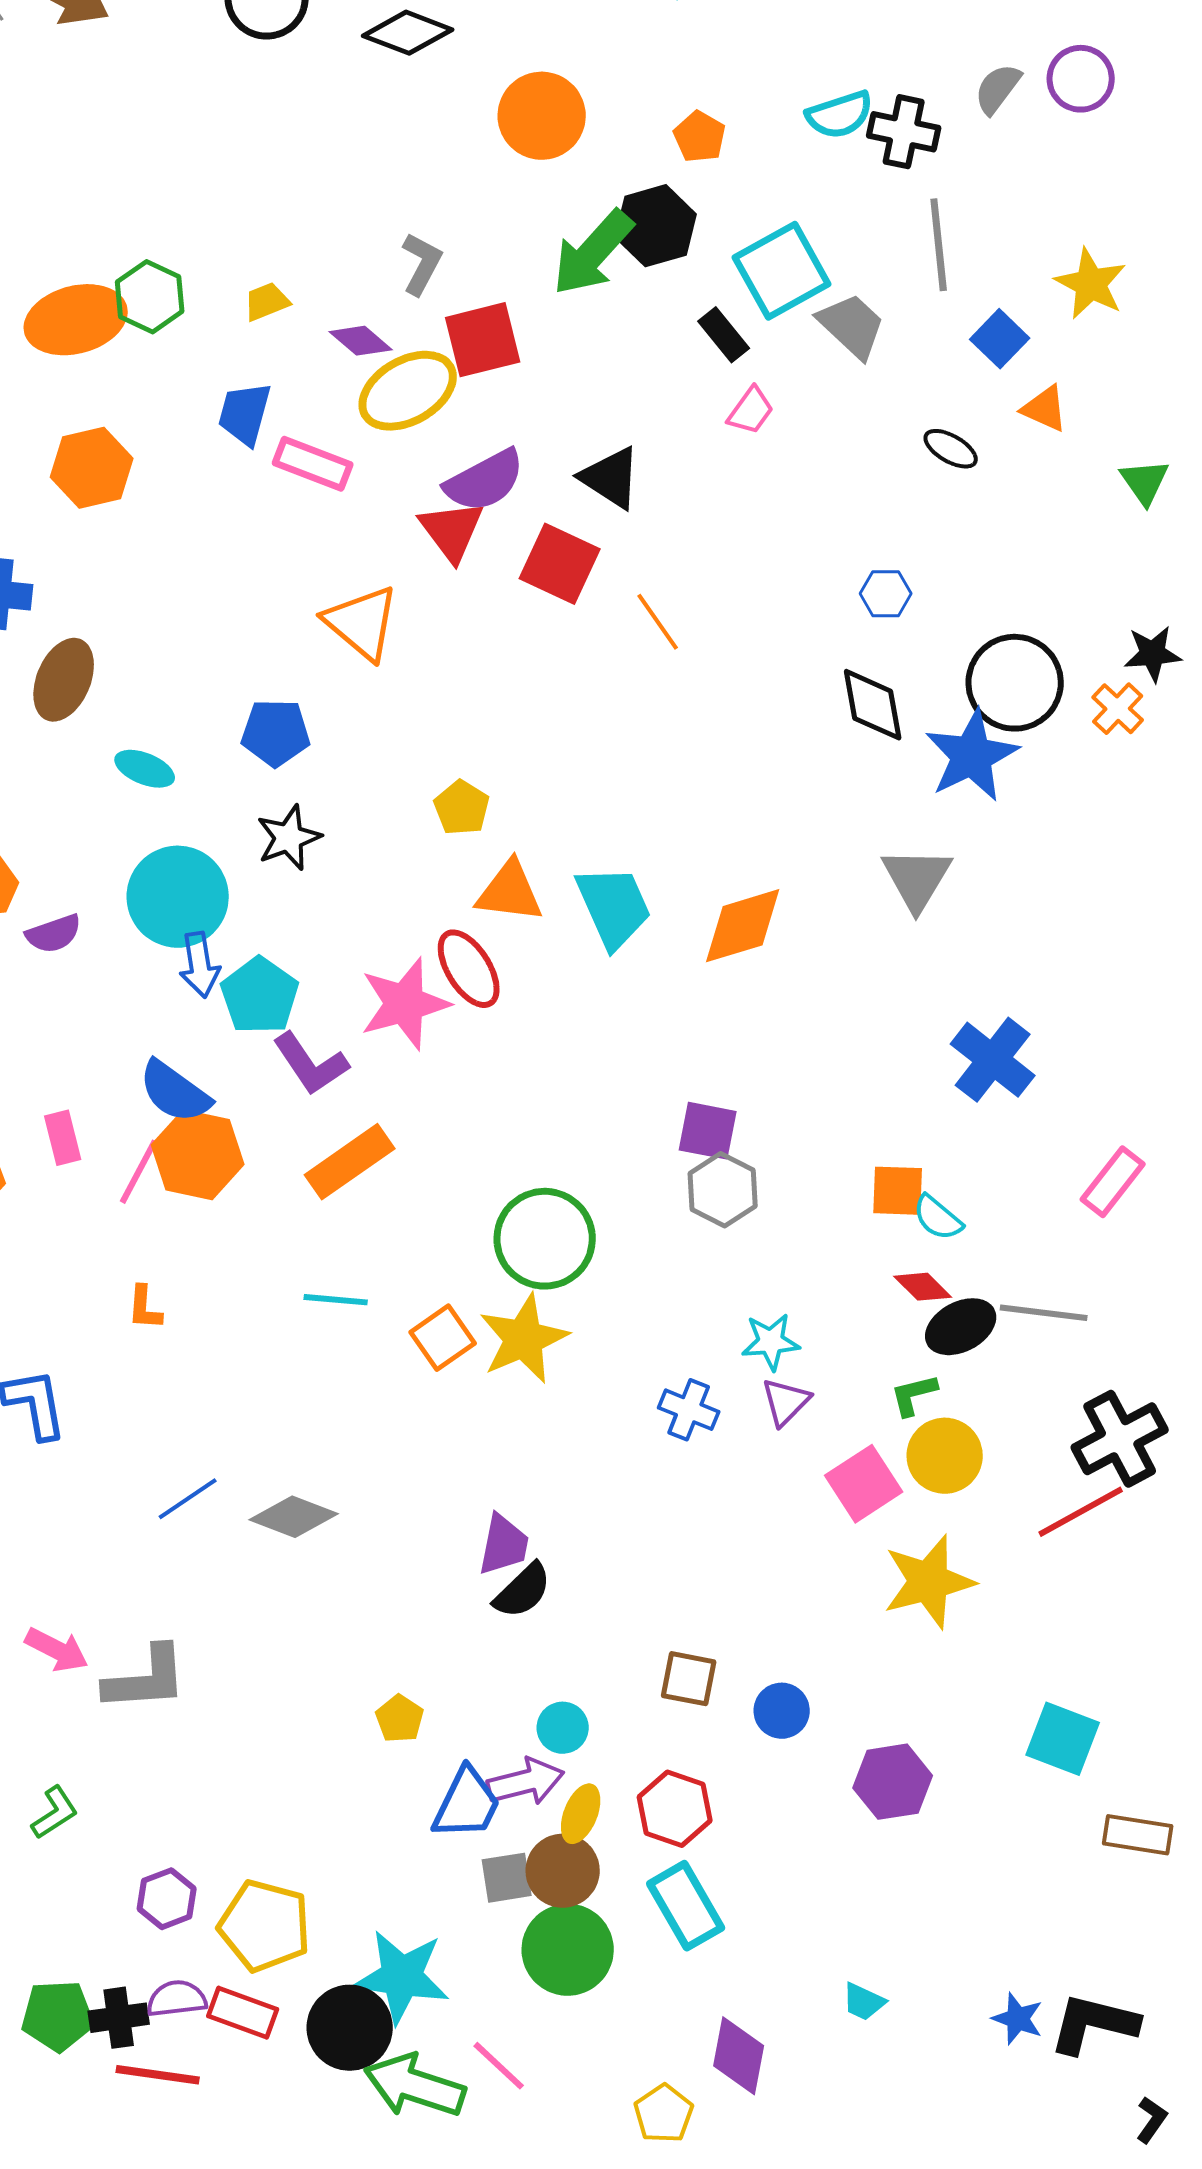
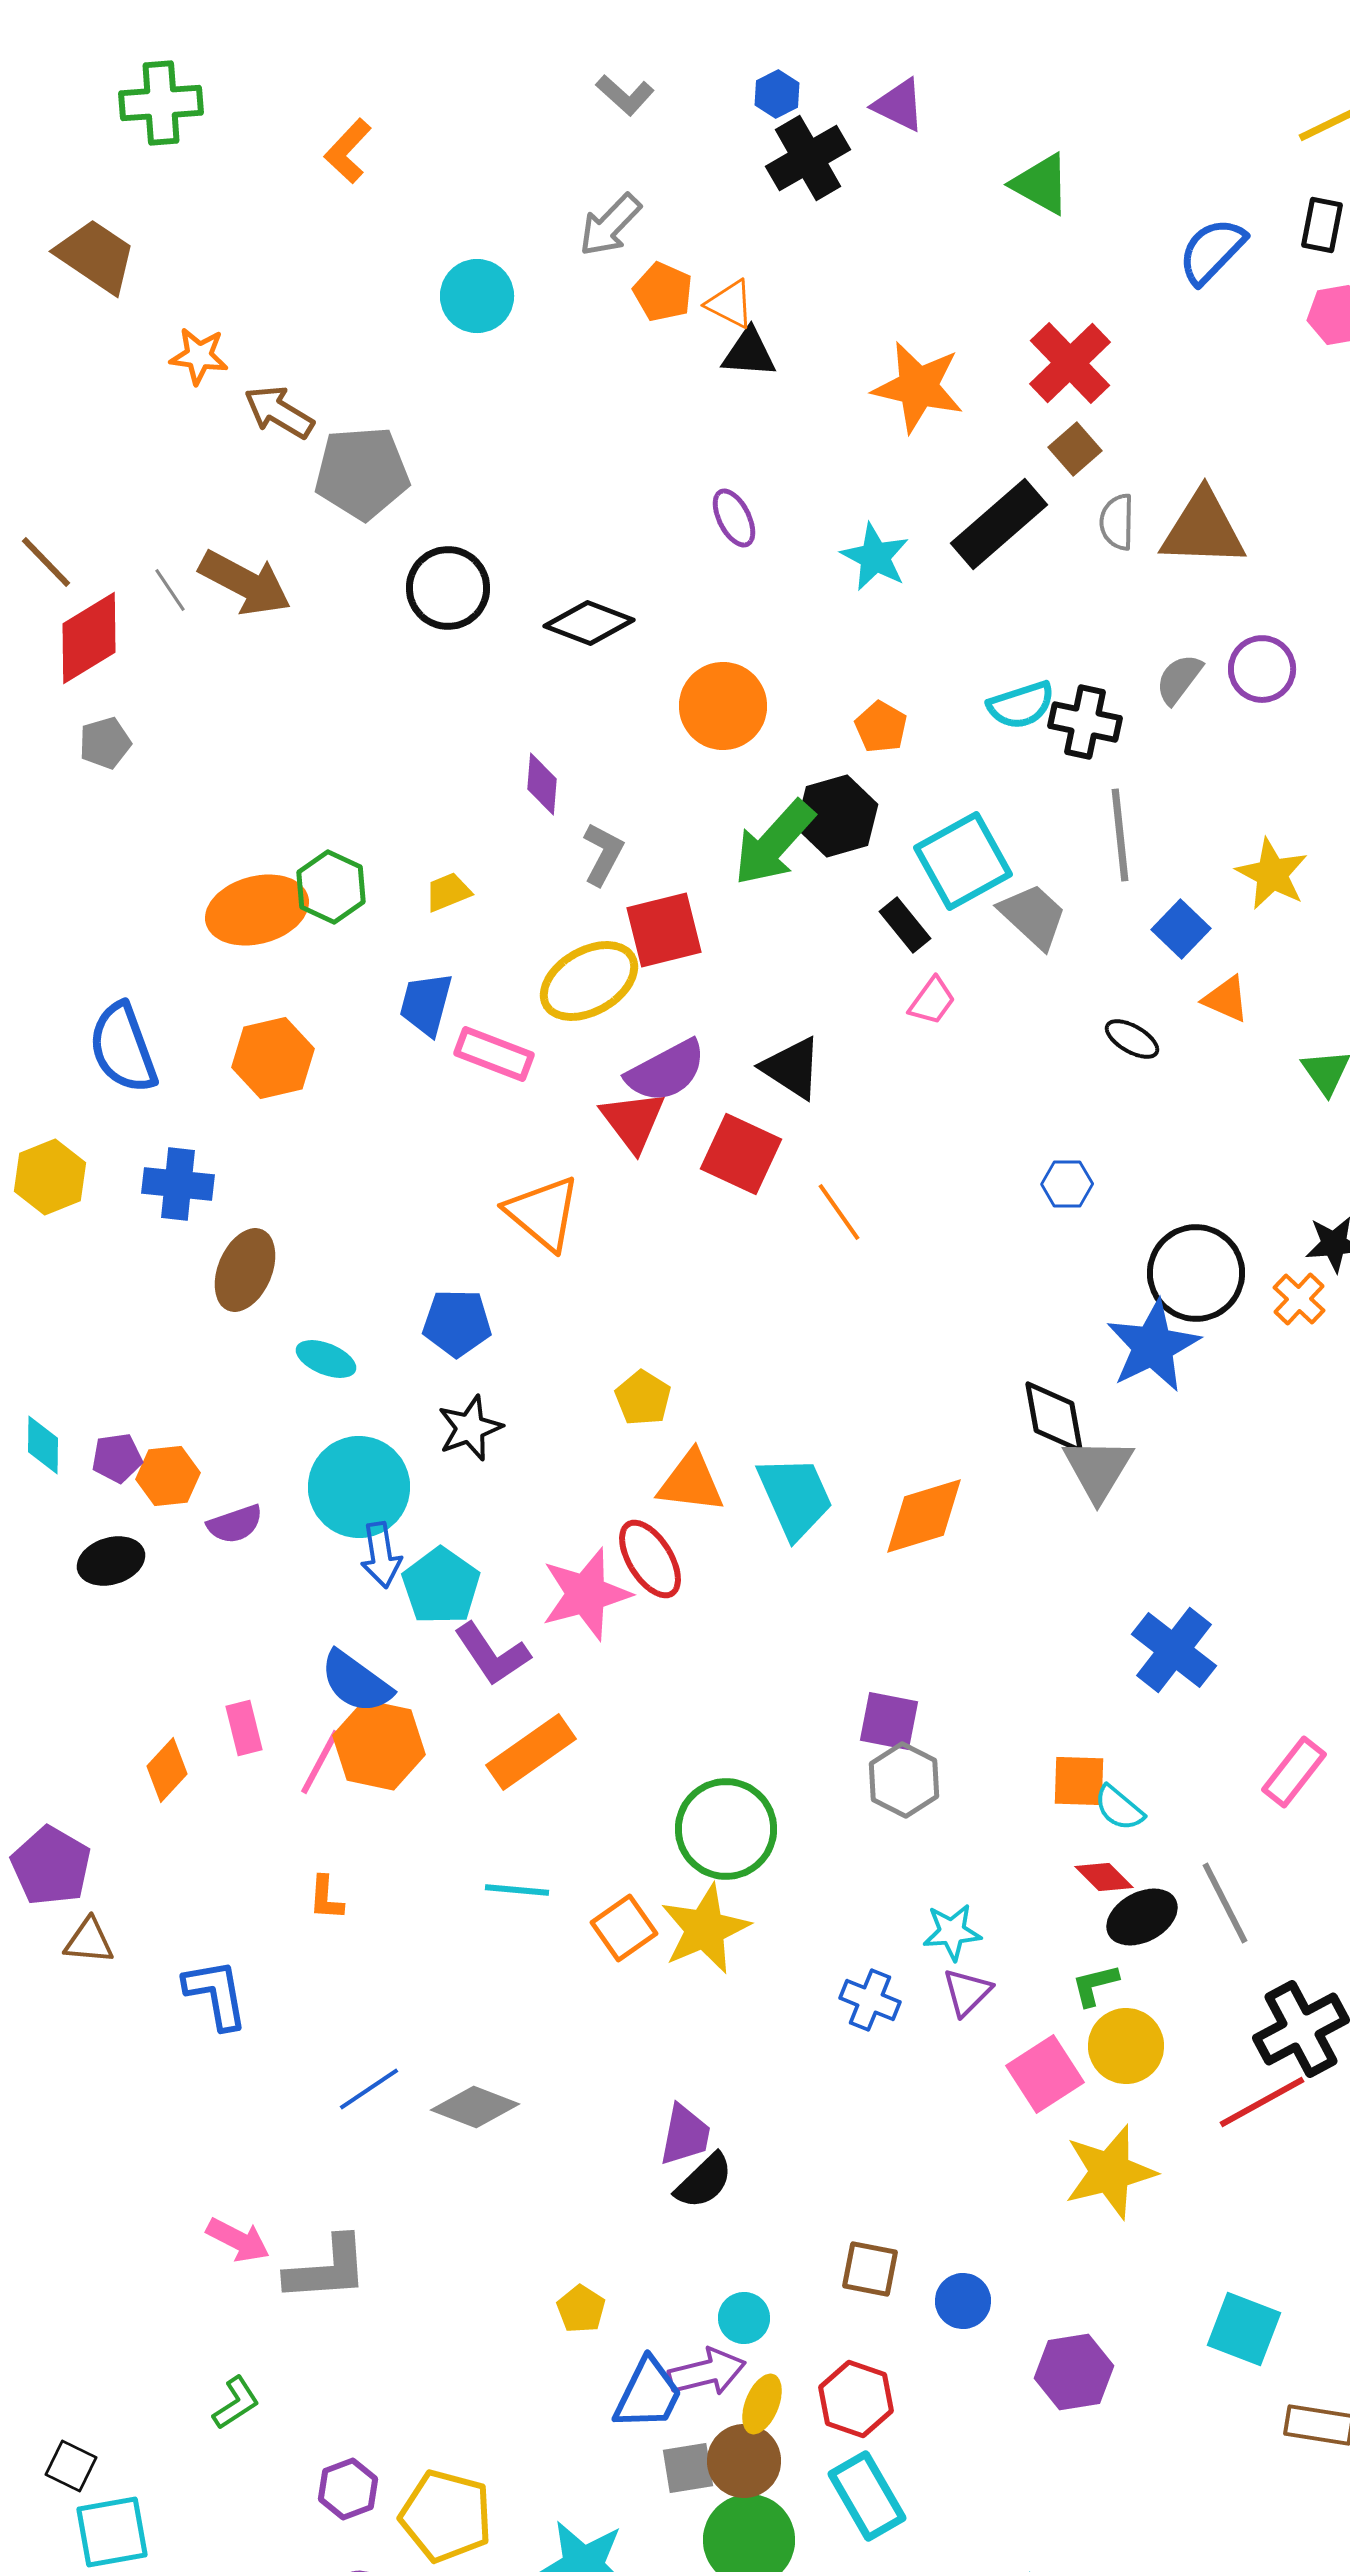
purple diamond: (361, 341) -> (542, 784), moved, turned 54
black diamond: (873, 705) -> (1054, 1417), moved
gray line: (1044, 1313) -> (1225, 1903), turned 56

